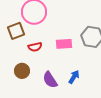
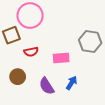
pink rectangle: (64, 44) -> (61, 58), moved

